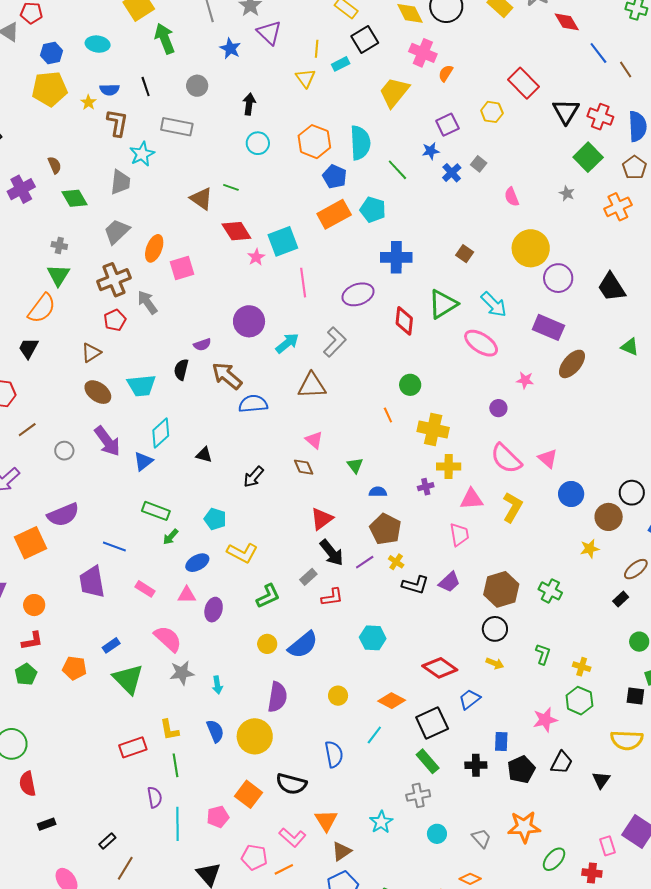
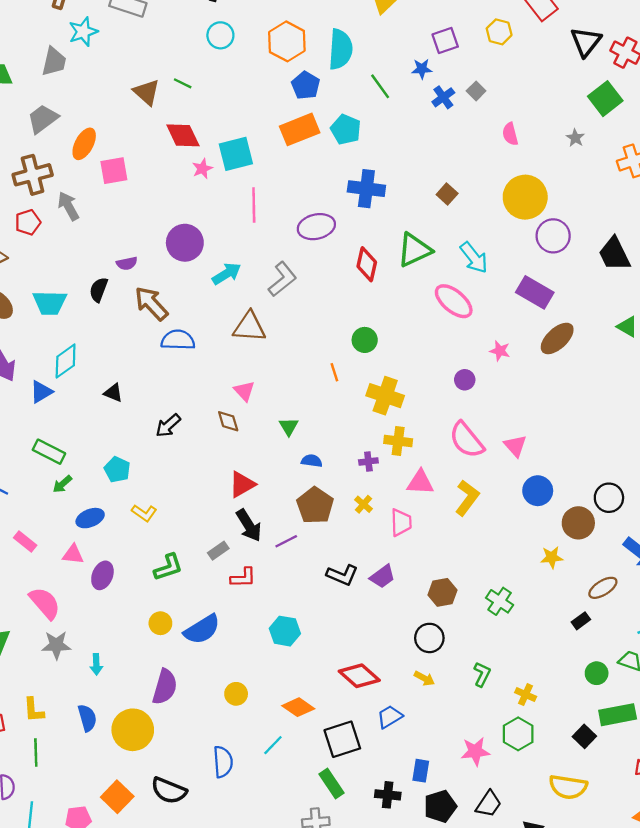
yellow L-shape: (242, 553) -> (144, 513), size x0.7
yellow cross: (396, 562) -> (364, 504), moved
brown hexagon: (501, 589) -> (442, 592), size x0.7
black square: (635, 696) -> (584, 736), turned 30

